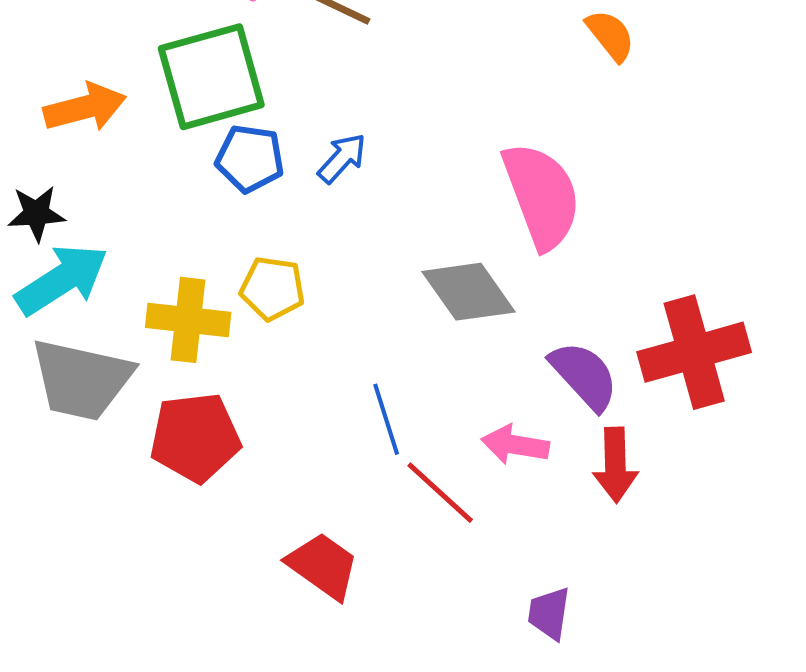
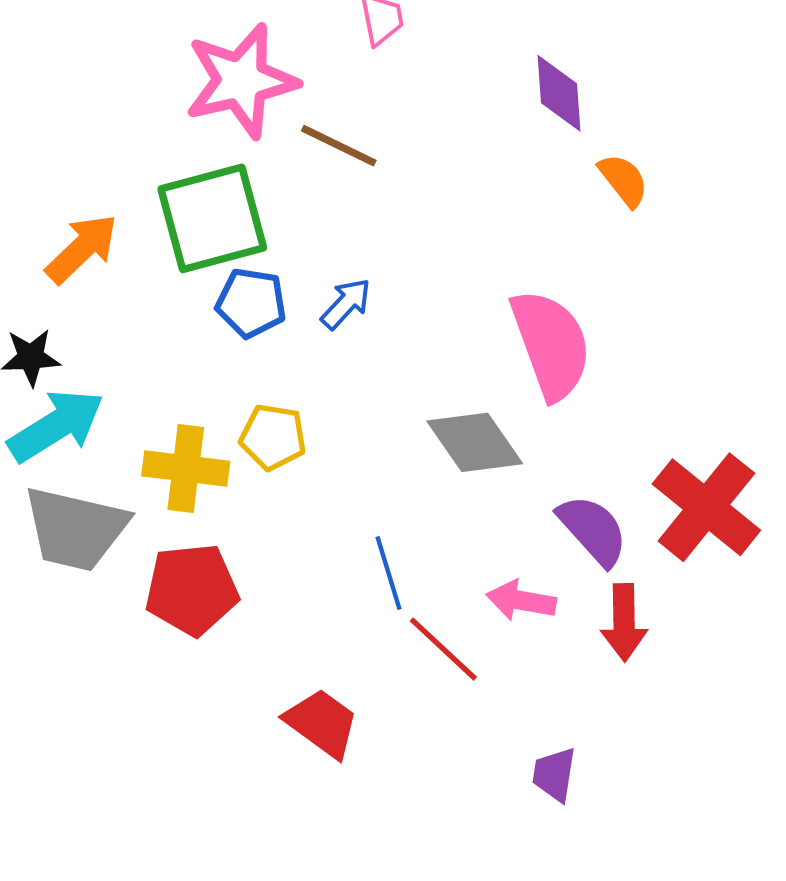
orange arrow: (85, 107) -> (82, 249), turned -30
red cross: (694, 352) -> (706, 507), turned -36

